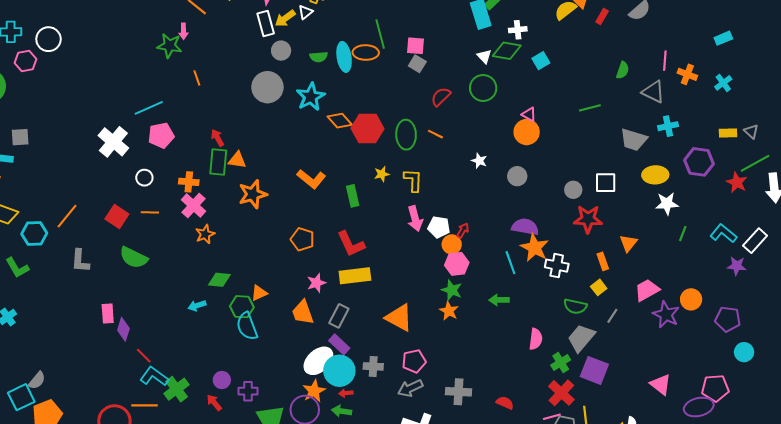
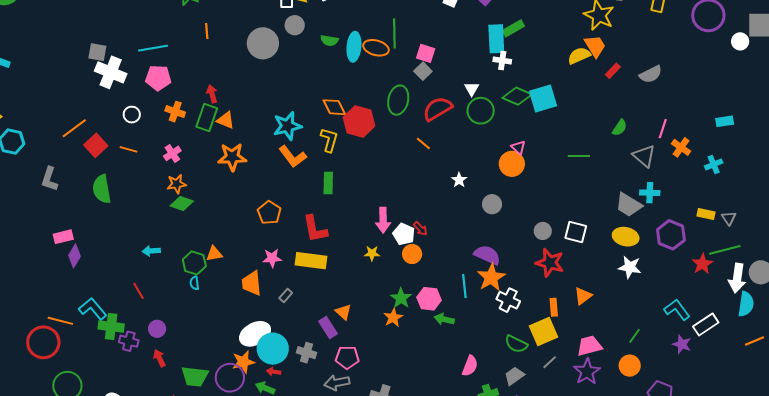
white cross: (518, 30) -> (502, 61), moved
green diamond: (507, 51) -> (517, 96), moved
white triangle: (484, 56) -> (472, 89), moved
cyan square: (541, 61) -> (543, 98), size x1.6
gray circle: (267, 87) -> (263, 43), moved
cyan star: (311, 97) -> (287, 126), moved
red semicircle: (441, 97) -> (438, 109), size x1.4
green ellipse: (406, 135) -> (398, 100), moved
gray square: (20, 137) -> (97, 52), moved
gray trapezoid: (634, 140) -> (629, 205), moved
white cross: (113, 142) -> (111, 72), turned -32
yellow star: (382, 174) -> (372, 253), moved
yellow L-shape: (413, 180) -> (329, 140), moved
orange cross: (189, 182) -> (175, 112), moved
pink cross: (193, 206) -> (172, 153), size x0.7
orange line: (67, 216) -> (74, 128), moved
red arrow: (463, 230) -> (420, 229), moved, turned 91
green line: (683, 234) -> (634, 336), moved
green semicircle: (134, 258) -> (102, 189), turned 40
pink hexagon: (457, 264) -> (429, 299), moved
green diamond: (219, 280) -> (182, 204), moved
yellow square: (599, 287) -> (543, 331), size x1.8
pink rectangle: (108, 314) -> (63, 237), turned 66
purple star: (666, 315) -> (587, 372), moved
gray rectangle: (339, 316) -> (286, 295), size x0.6
orange triangle: (399, 318) -> (343, 312), size x0.6
cyan semicircle: (247, 326) -> (194, 283), size x0.5
gray trapezoid: (581, 338) -> (514, 376), size x0.7
purple rectangle: (339, 344) -> (328, 328), moved
red line: (144, 356) -> (138, 291), moved
green cross: (177, 389) -> (111, 327), turned 30
purple cross: (248, 391) -> (129, 341), moved
red arrow: (214, 403) -> (159, 358), moved
orange line: (144, 405) -> (60, 321), moved

